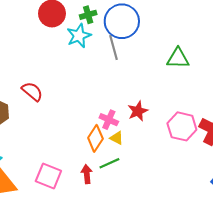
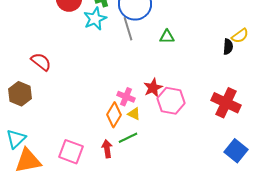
green triangle: (178, 58) -> (167, 37), moved, size x0.7
red semicircle: (32, 91) -> (41, 62), moved
pink hexagon: (182, 126) -> (171, 101), moved

